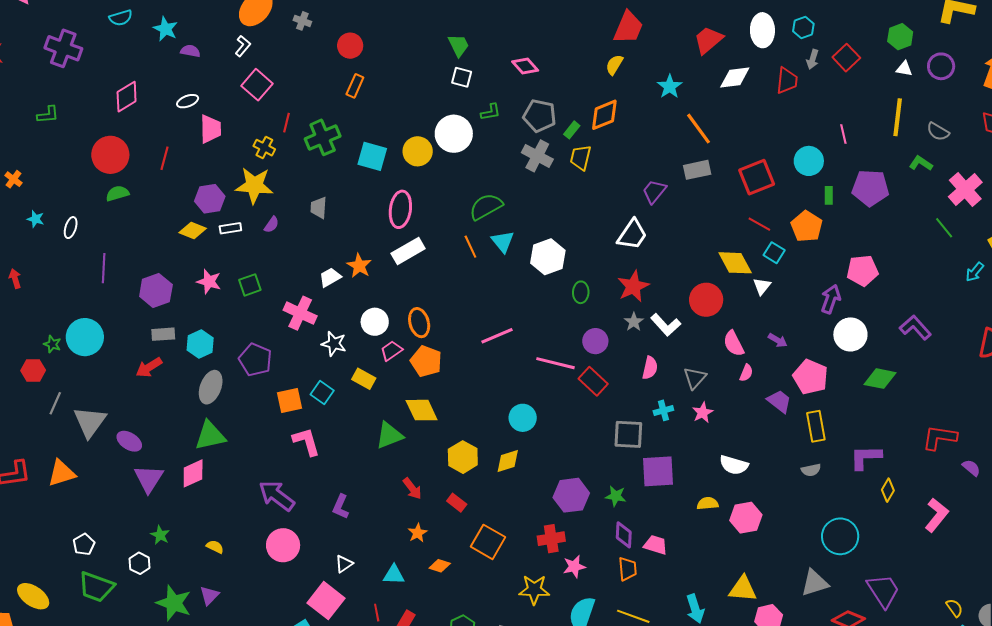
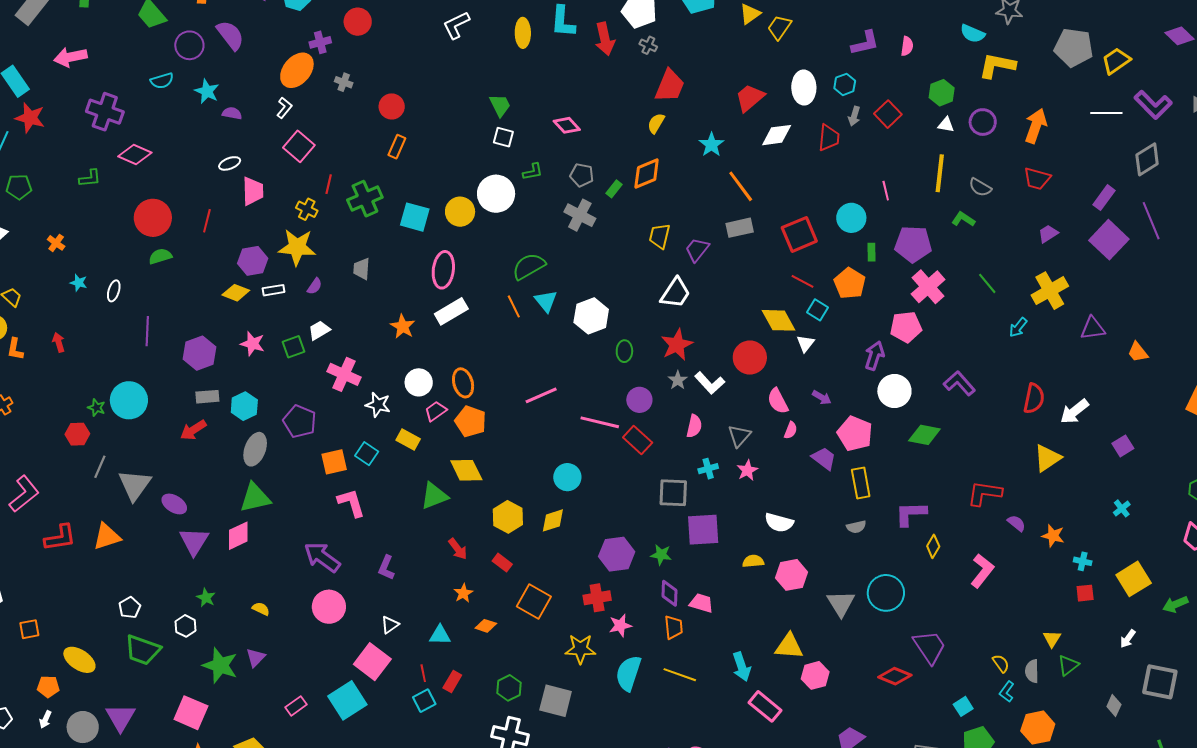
pink diamond: (127, 97) -> (135, 154), moved, turned 56
gray pentagon: (540, 116) -> (582, 175), size x0.7
yellow trapezoid: (581, 158) -> (660, 236), moved
pink cross: (965, 190) -> (928, 287), moved
white trapezoid: (330, 277) -> (319, 330), moved
gray triangle: (815, 583) -> (841, 603), moved, turned -44

